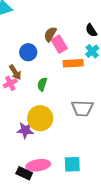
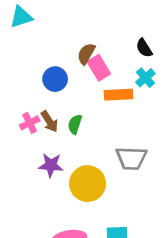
brown arrow: (15, 72) -> (49, 121), moved
yellow circle: (40, 118) -> (88, 184), moved
purple star: (25, 130) -> (51, 165), moved

